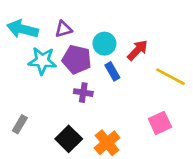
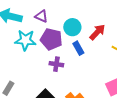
purple triangle: (63, 29) -> (41, 16), turned 40

